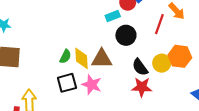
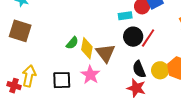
red line: (159, 24) -> (148, 38), moved
brown triangle: (102, 59) -> (105, 53), turned 40
black square: (67, 83) -> (62, 80), moved

